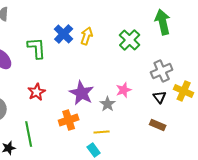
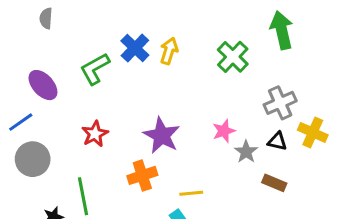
green L-shape: (37, 48) -> (95, 69), turned -115
black triangle: (160, 97) -> (277, 141), turned -40
gray star: (108, 104) -> (246, 152), moved

